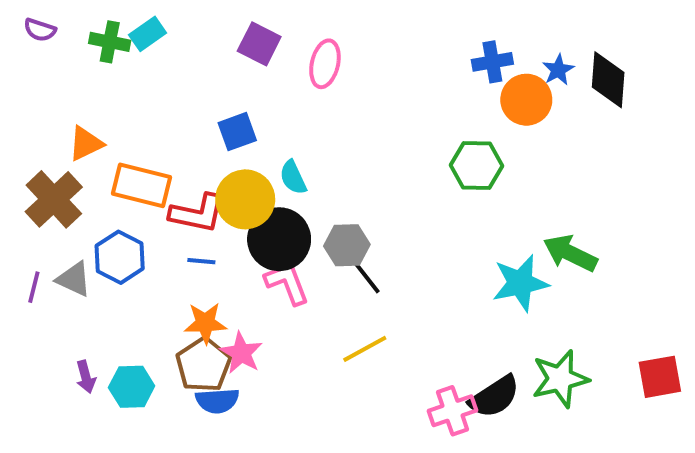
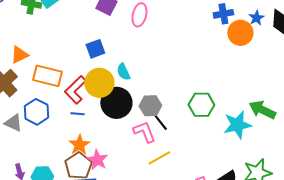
green hexagon: (476, 165) -> (201, 105), moved
red L-shape: (197, 213) -> (75, 90), turned 124
pink L-shape: (287, 283) -> (144, 132), moved
orange star: (205, 323) -> (79, 145), turned -30

